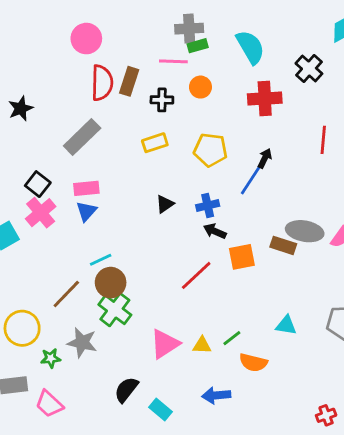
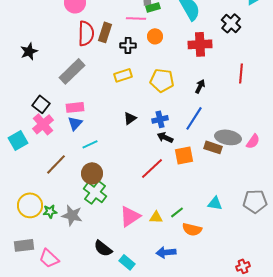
blue line: (252, 178) -> (194, 118), moved
cyan line: (101, 260) -> (90, 144), moved
brown line: (66, 294) -> (56, 164), moved
green star: (51, 358) -> (50, 211), moved
black semicircle: (126, 390) -> (103, 248), turned -90

